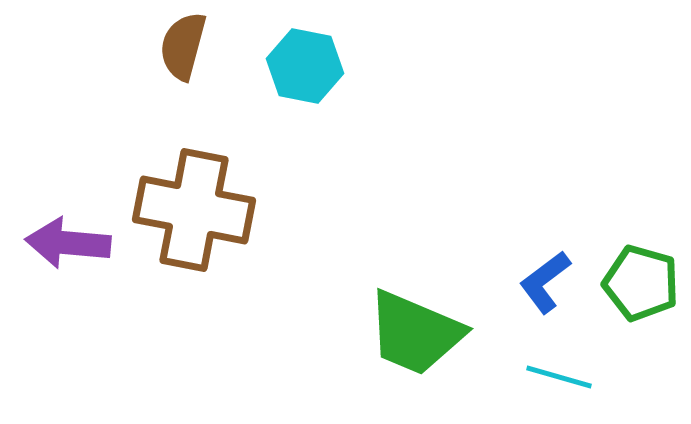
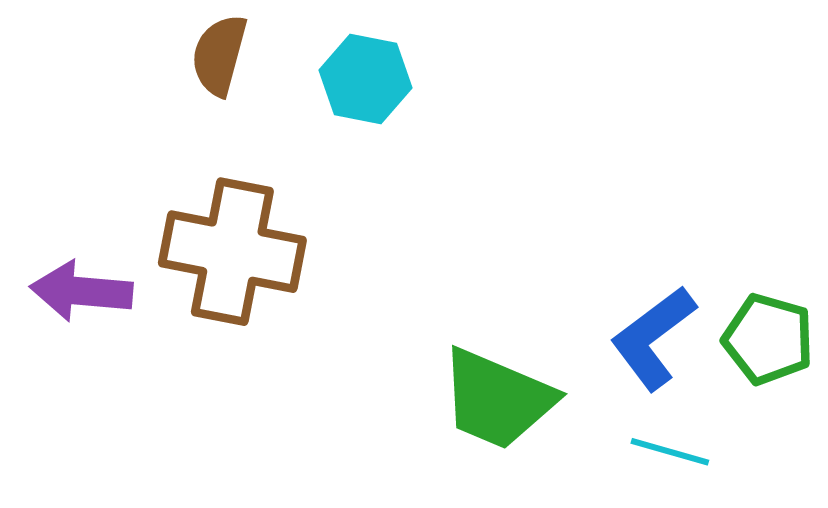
blue L-shape: (545, 282) -> (653, 338), size x1.4

